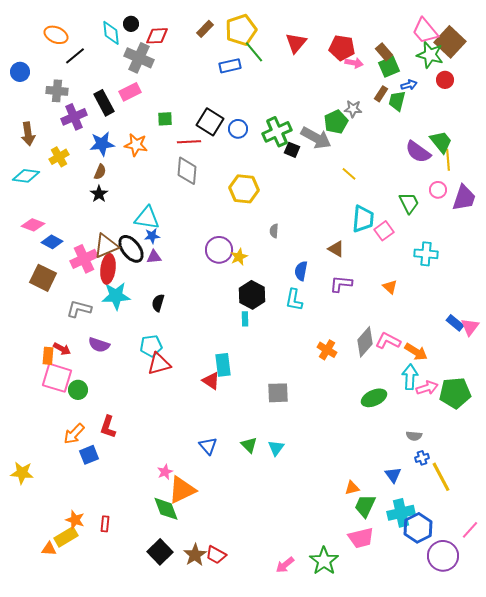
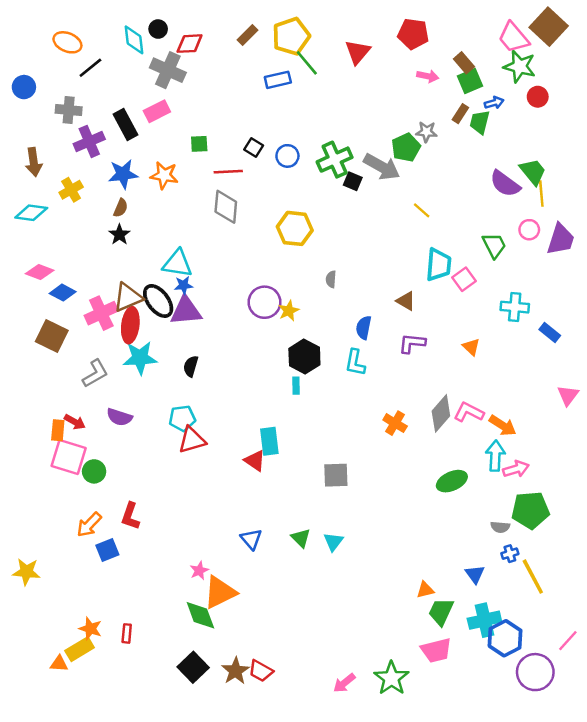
brown square: (450, 42) -> (549, 27), moved
red pentagon: (342, 48) -> (413, 34), moved
black square: (210, 122) -> (254, 147), size x0.6
purple triangle: (154, 257) -> (186, 311), size x1.8
gray L-shape: (79, 309) -> (95, 374), turned 135
blue rectangle: (455, 323) -> (550, 332), moved
green pentagon: (455, 393) -> (530, 510), moved

